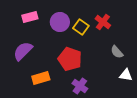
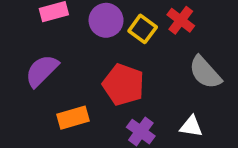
gray semicircle: (117, 52) -> (205, 72), size x1.5
white triangle: (126, 75) -> (191, 126), moved

